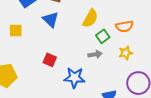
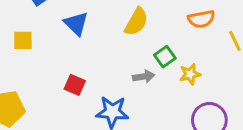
orange semicircle: (124, 26) -> (201, 19), moved
green square: (103, 36) -> (165, 57), moved

